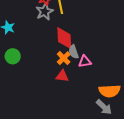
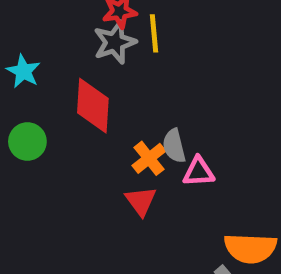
red diamond: (64, 38) -> (93, 106), moved
red triangle: (62, 76) -> (141, 201), turned 40

